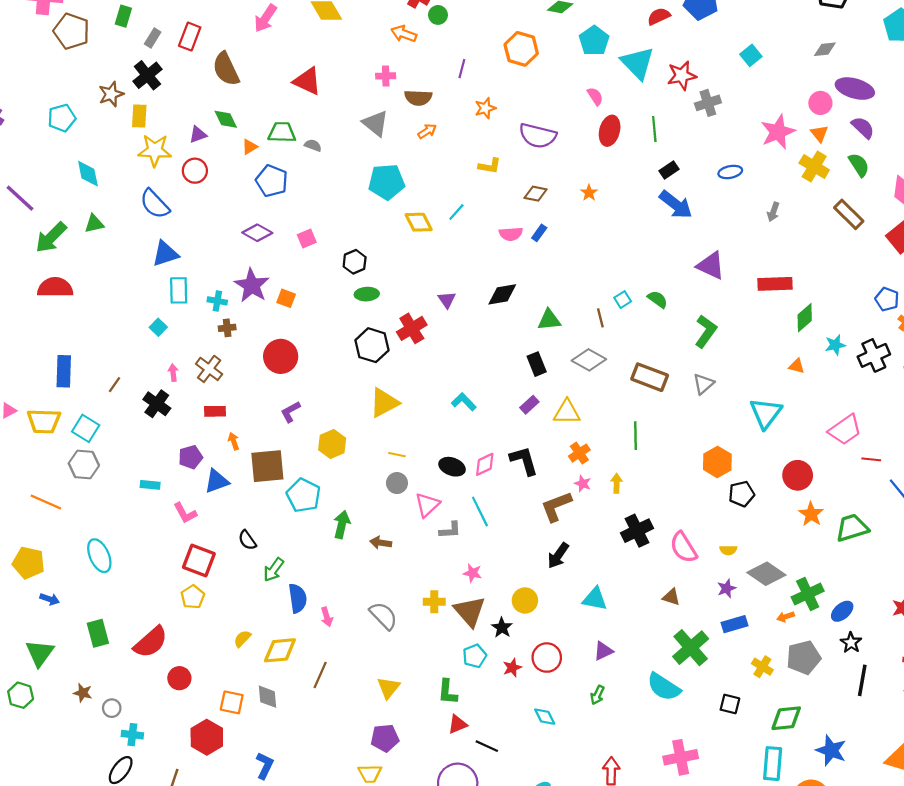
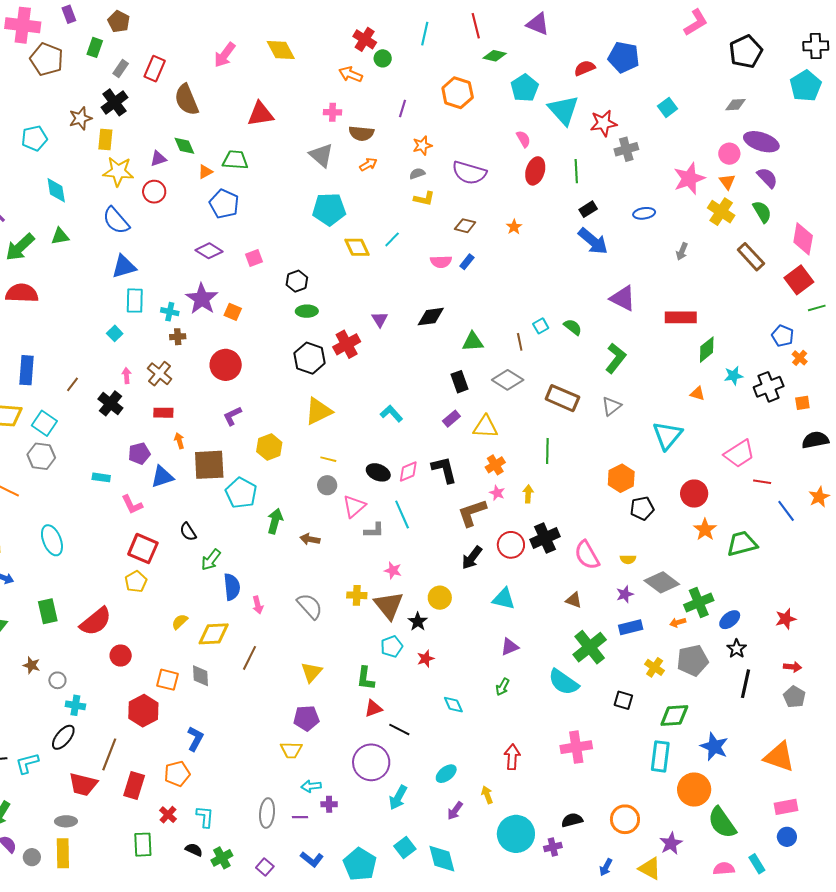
red triangle: (307, 81) -> (260, 114), turned -36
gray semicircle: (313, 145) -> (417, 174), moved, turned -42
red circle: (547, 658) -> (511, 545), moved

